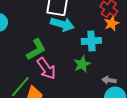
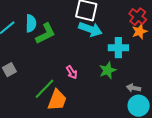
green L-shape: (36, 49) -> (46, 34), moved
pink arrow: (46, 68) -> (72, 72), size x0.6

